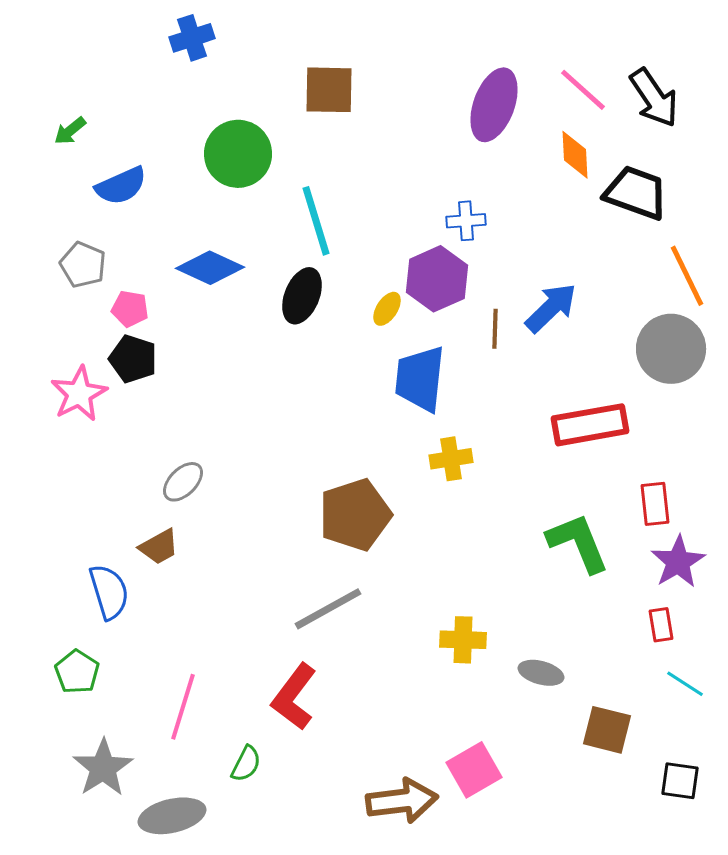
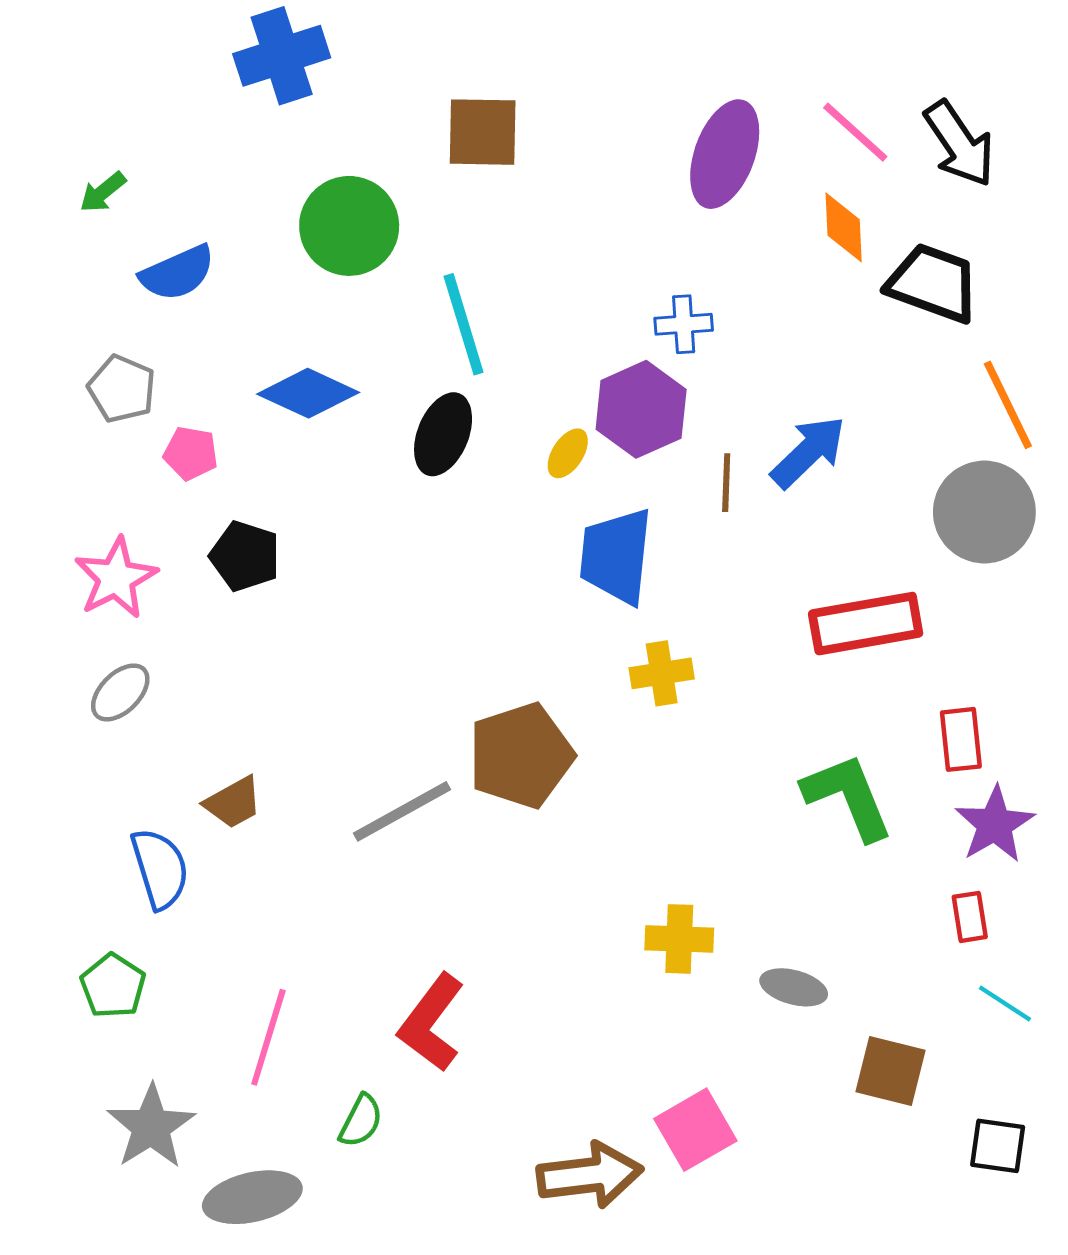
blue cross: (192, 38) -> (282, 56), size x1.4
black pentagon: (133, 359) -> (245, 556), moved
gray ellipse: (183, 482) -> (120, 692), moved
gray line: (328, 609) -> (402, 811), moved

